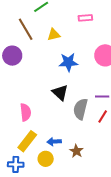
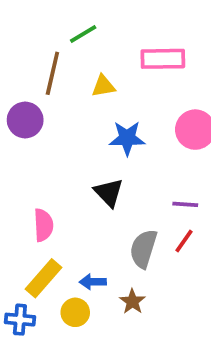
pink rectangle: (85, 18) -> (163, 59), size x1.6
brown line: (26, 29) -> (52, 73), turned 40
gray semicircle: (80, 109) -> (143, 249), moved

